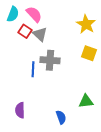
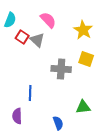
pink semicircle: (34, 14) -> (48, 20), moved
gray cross: (50, 60) -> (61, 69), moved
blue line: (33, 69) -> (30, 93), moved

